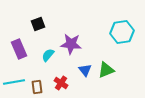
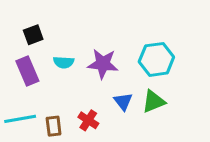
black square: (38, 24) -> (33, 35), moved
cyan hexagon: (122, 32) -> (156, 59), moved
cyan semicircle: (48, 55) -> (64, 62), moved, turned -128

